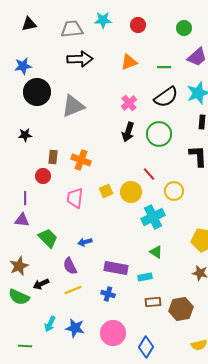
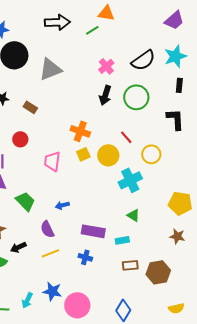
orange triangle: (129, 62) -> (106, 13), moved, turned 30
green line: (164, 67) -> (92, 30), moved, turned -32
brown rectangle: (53, 157) -> (30, 107), moved, turned -64
orange cross: (81, 160) -> (80, 131), moved
cyan arrow: (50, 324) -> (27, 300), moved
pink circle: (113, 333) -> (77, 305), moved

